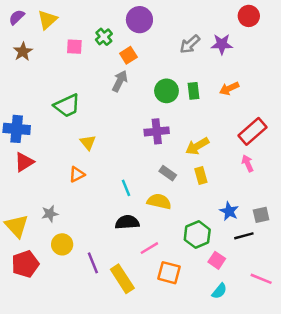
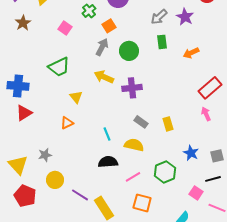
purple star: (222, 44) -> (185, 17), turned 30
pink square: (74, 47) -> (65, 28), moved, turned 32
green circle: (166, 91) -> (129, 51), moved
green rectangle: (194, 91) -> (162, 42), moved
yellow arrow: (197, 146) -> (104, 77), moved, turned 54
black line: (244, 236) -> (213, 179), moved
pink line: (149, 248) -> (133, 177), moved
pink square: (217, 260) -> (196, 193), moved
purple line: (93, 263) -> (80, 195), turned -36
red pentagon: (25, 264) -> (25, 196), turned -30

